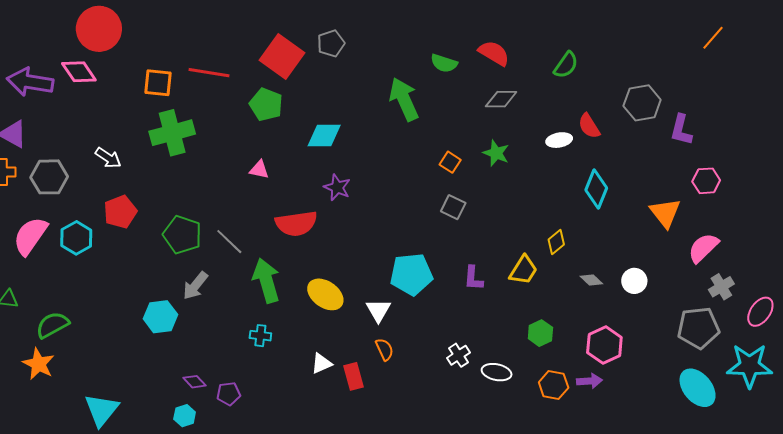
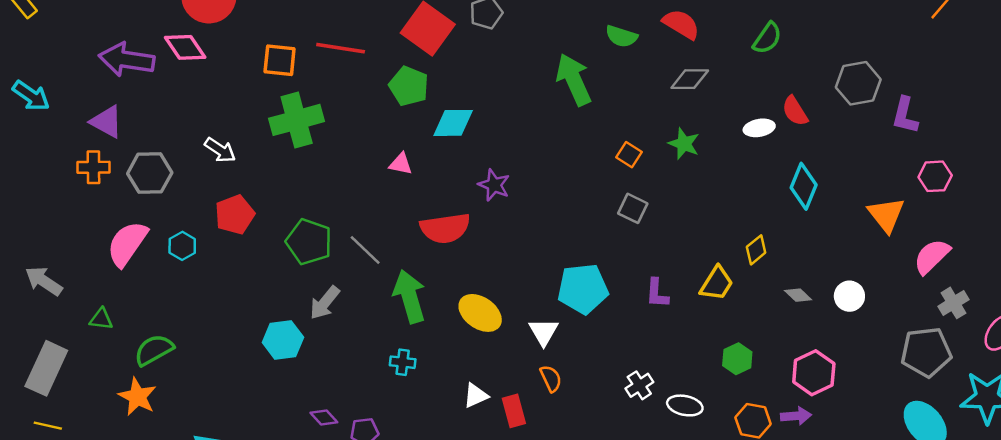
cyan diamond: (324, 135) -> (453, 123), moved
cyan hexagon: (76, 238) -> (182, 246), size x0.7

